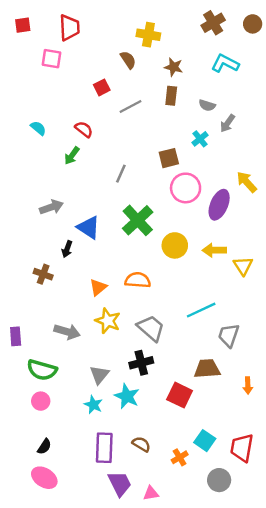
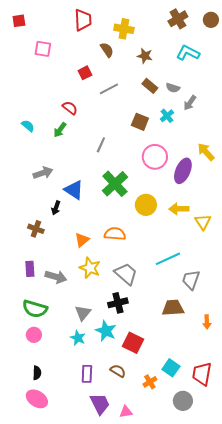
red trapezoid: (69, 28) -> (83, 20), moved
brown rectangle: (171, 96) -> (150, 86), moved, turned -56
cyan semicircle: (38, 128) -> (28, 126), moved
brown square: (169, 158) -> (140, 122), moved, turned 36
purple rectangle: (16, 336) -> (30, 269), moved
red square: (180, 395) -> (133, 343), moved
black semicircle: (44, 447) -> (37, 373), turned -32
purple rectangle: (104, 448) -> (87, 374), size x0.7

